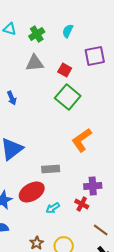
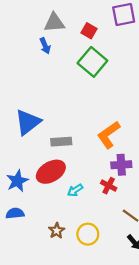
blue arrow: (12, 98) -> (45, 46), moved
orange L-shape: (82, 140) -> (109, 135), moved
gray rectangle: (51, 169) -> (61, 142), moved

